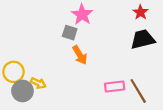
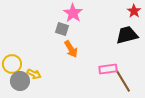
red star: (140, 12) -> (134, 11), moved
pink rectangle: (115, 86) -> (108, 69), moved

